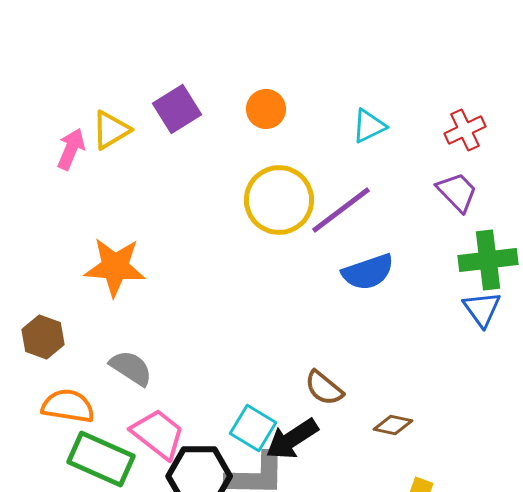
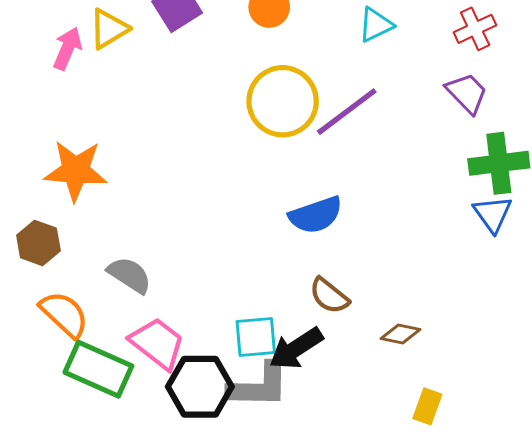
orange star: (115, 267) -> (76, 171), moved
blue semicircle: (368, 272) -> (316, 215), moved
orange semicircle: (68, 406) -> (64, 314), turned 34
cyan square: (253, 428) -> (256, 337), turned -36

